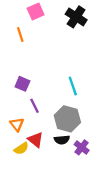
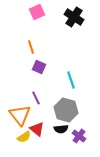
orange line: (20, 35) -> (31, 47), moved
purple square: (22, 84) -> (39, 67), moved
orange triangle: (17, 124) -> (20, 115), size x1.6

